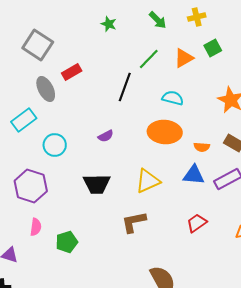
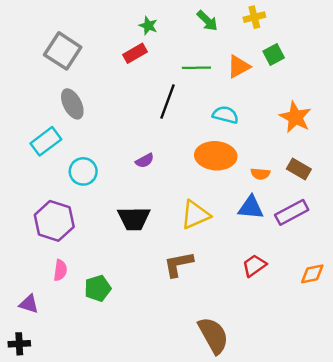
green line: (149, 59) -> (196, 68), turned 45
red rectangle: (72, 72) -> (135, 53), moved

